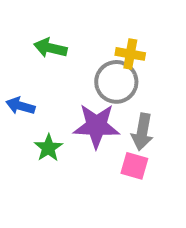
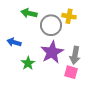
gray circle: (116, 82) -> (51, 25), moved
purple star: (96, 126) -> (52, 52), turned -30

